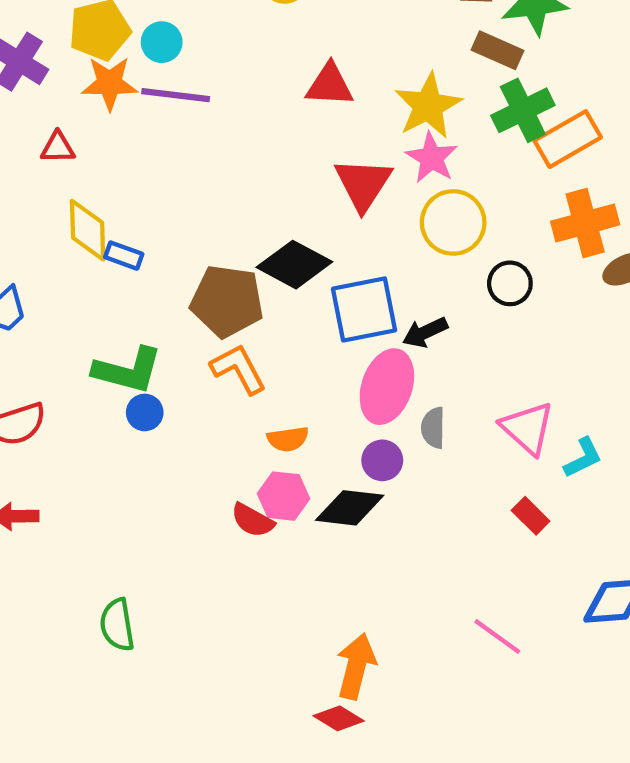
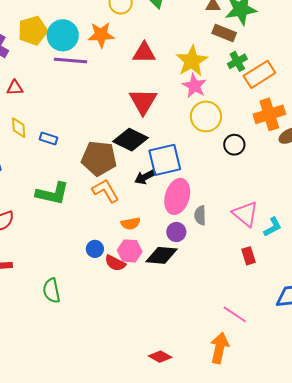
cyan circle: (162, 42) -> (63, 35), size x1.6
orange star: (110, 83) -> (101, 35), moved
green cross: (523, 110) -> (237, 61), size x0.7
red triangle: (363, 184) -> (143, 101), moved
yellow diamond: (88, 230) -> (19, 128), moved, size x0.7
black arrow: (425, 332) -> (145, 177), moved
blue circle: (145, 412) -> (95, 249), moved
red rectangle: (531, 516) -> (249, 256), turned 30
green semicircle: (117, 625) -> (51, 291), moved
orange arrow: (356, 666) -> (220, 348), moved

